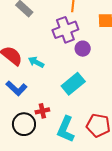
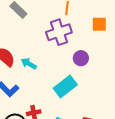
purple circle: (83, 49) -> (81, 58), moved

